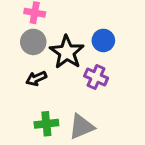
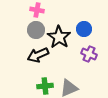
purple cross: (96, 77) -> (89, 54), moved
black arrow: (36, 78) -> (38, 55), size x1.5

